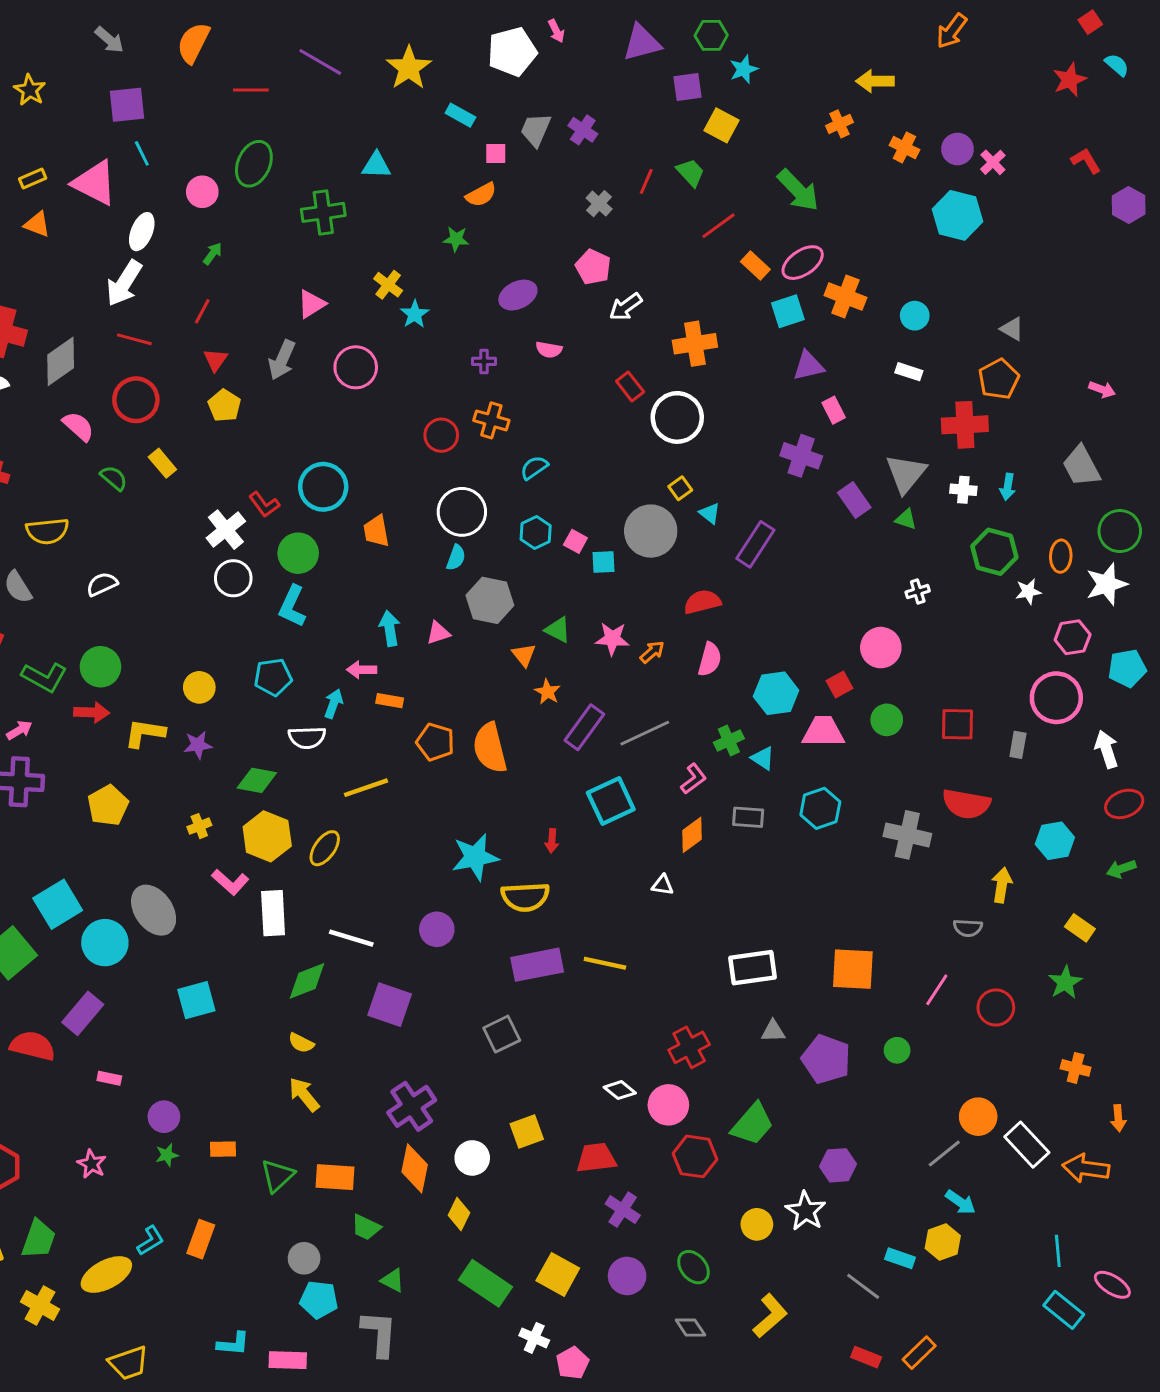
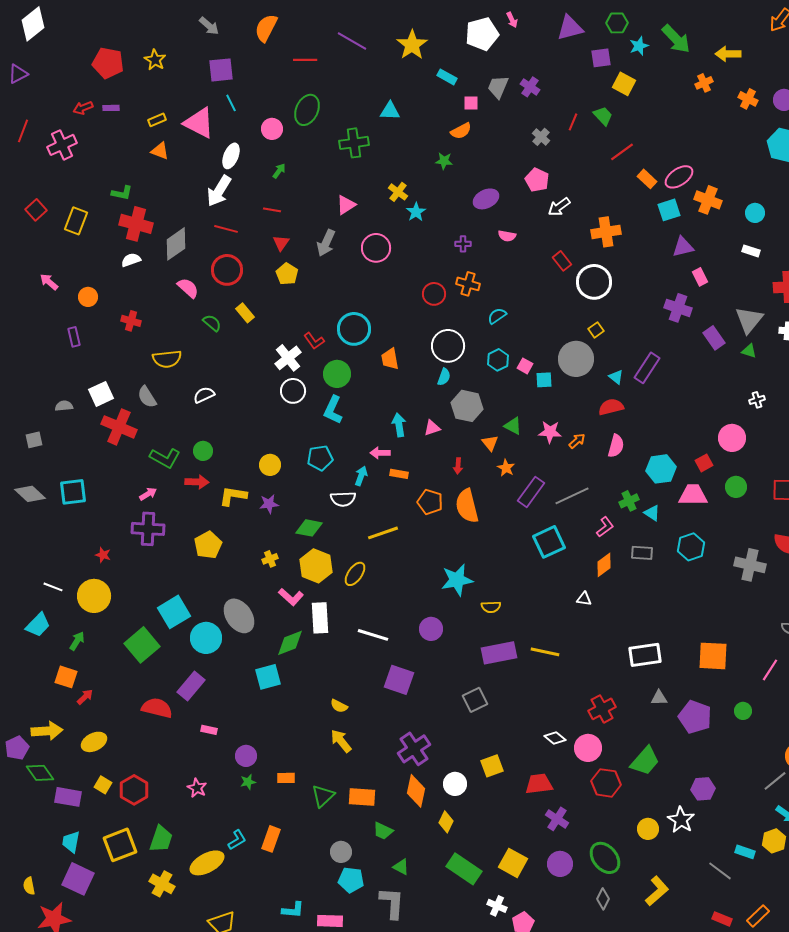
green arrow: (798, 190) -> (676, 39), moved
red line: (202, 311) -> (272, 210), turned 72
cyan triangle: (710, 513) -> (616, 377), moved
green circle: (100, 667) -> (203, 451), size x0.7
red arrow: (552, 841) -> (458, 466), moved
yellow semicircle: (525, 897) -> (491, 607), size x0.6
green diamond: (307, 981) -> (290, 643), moved
green ellipse: (693, 1267) -> (605, 858), size x1.4
gray diamond: (691, 1328) -> (603, 899), turned 60

